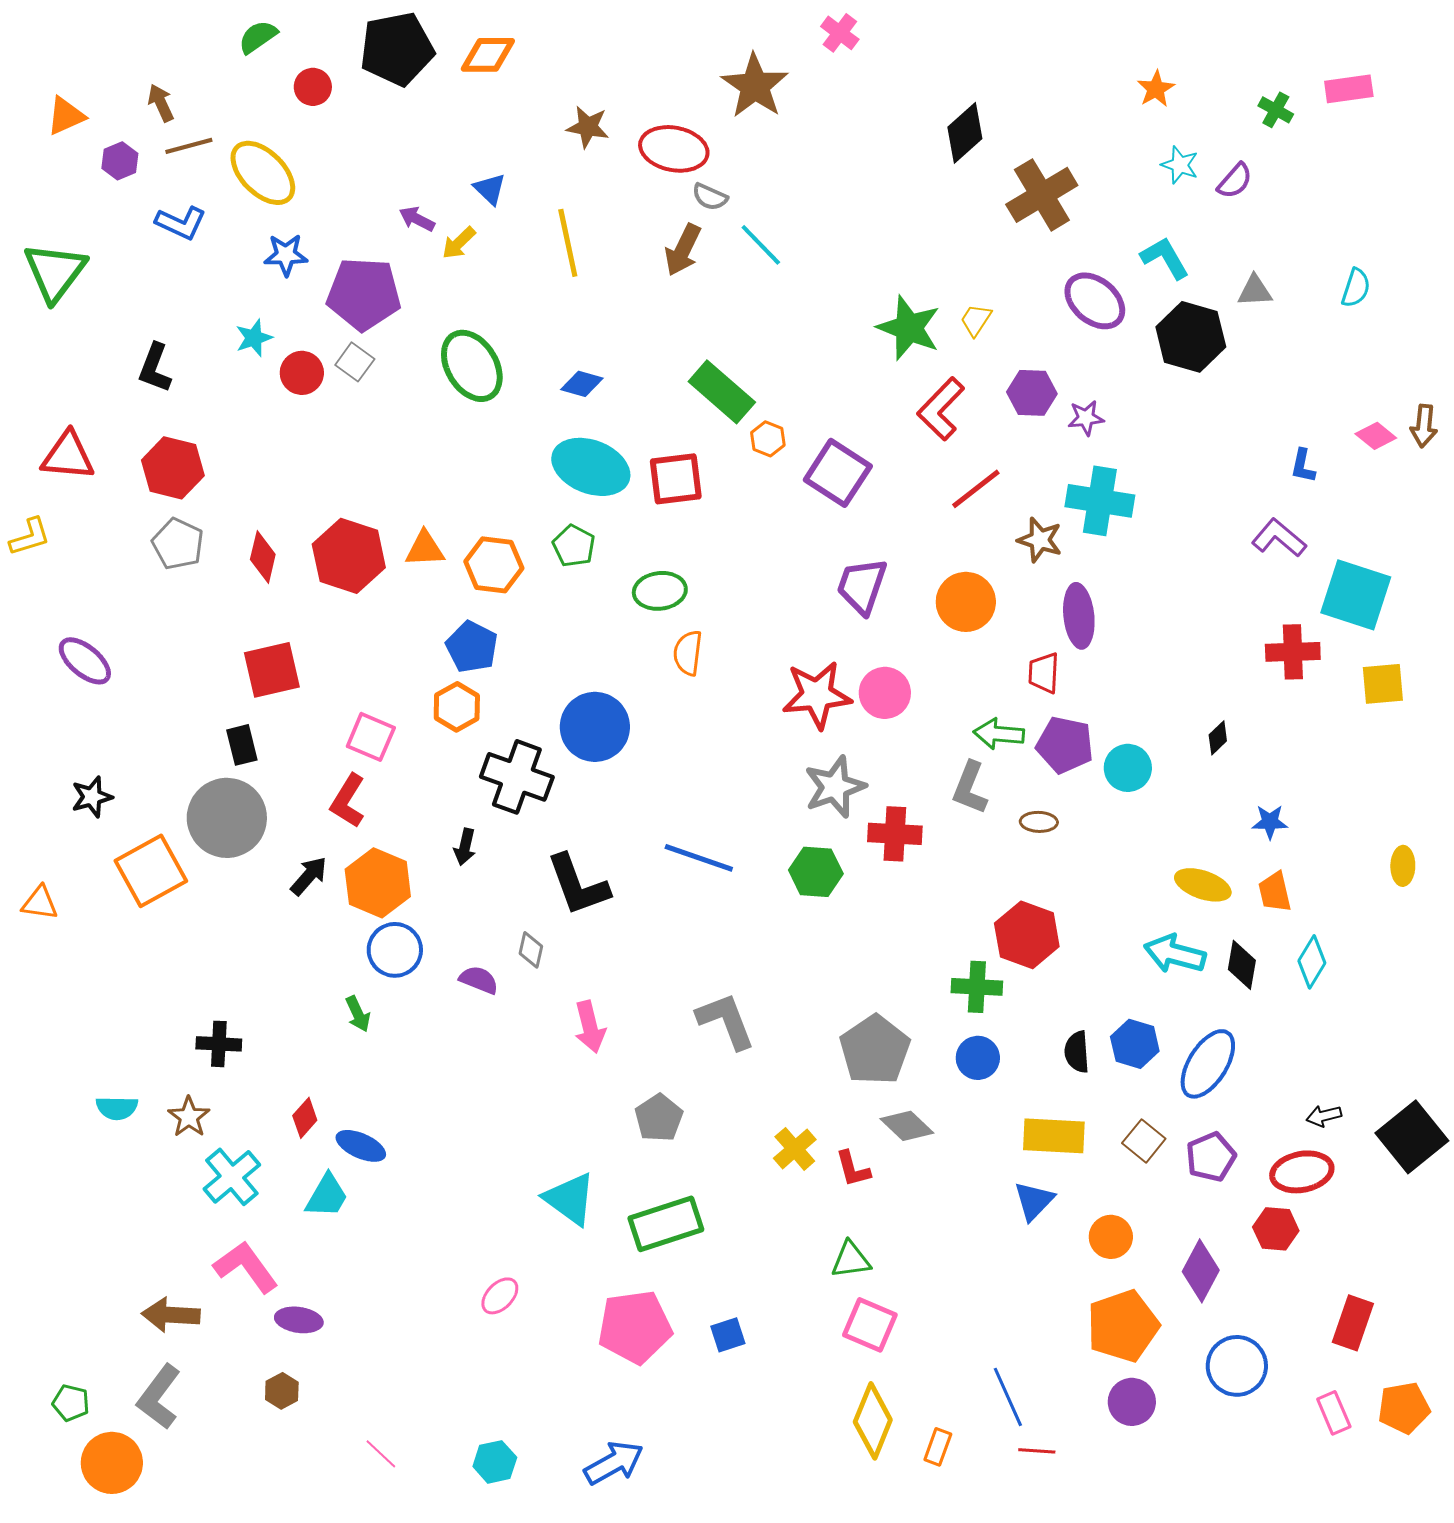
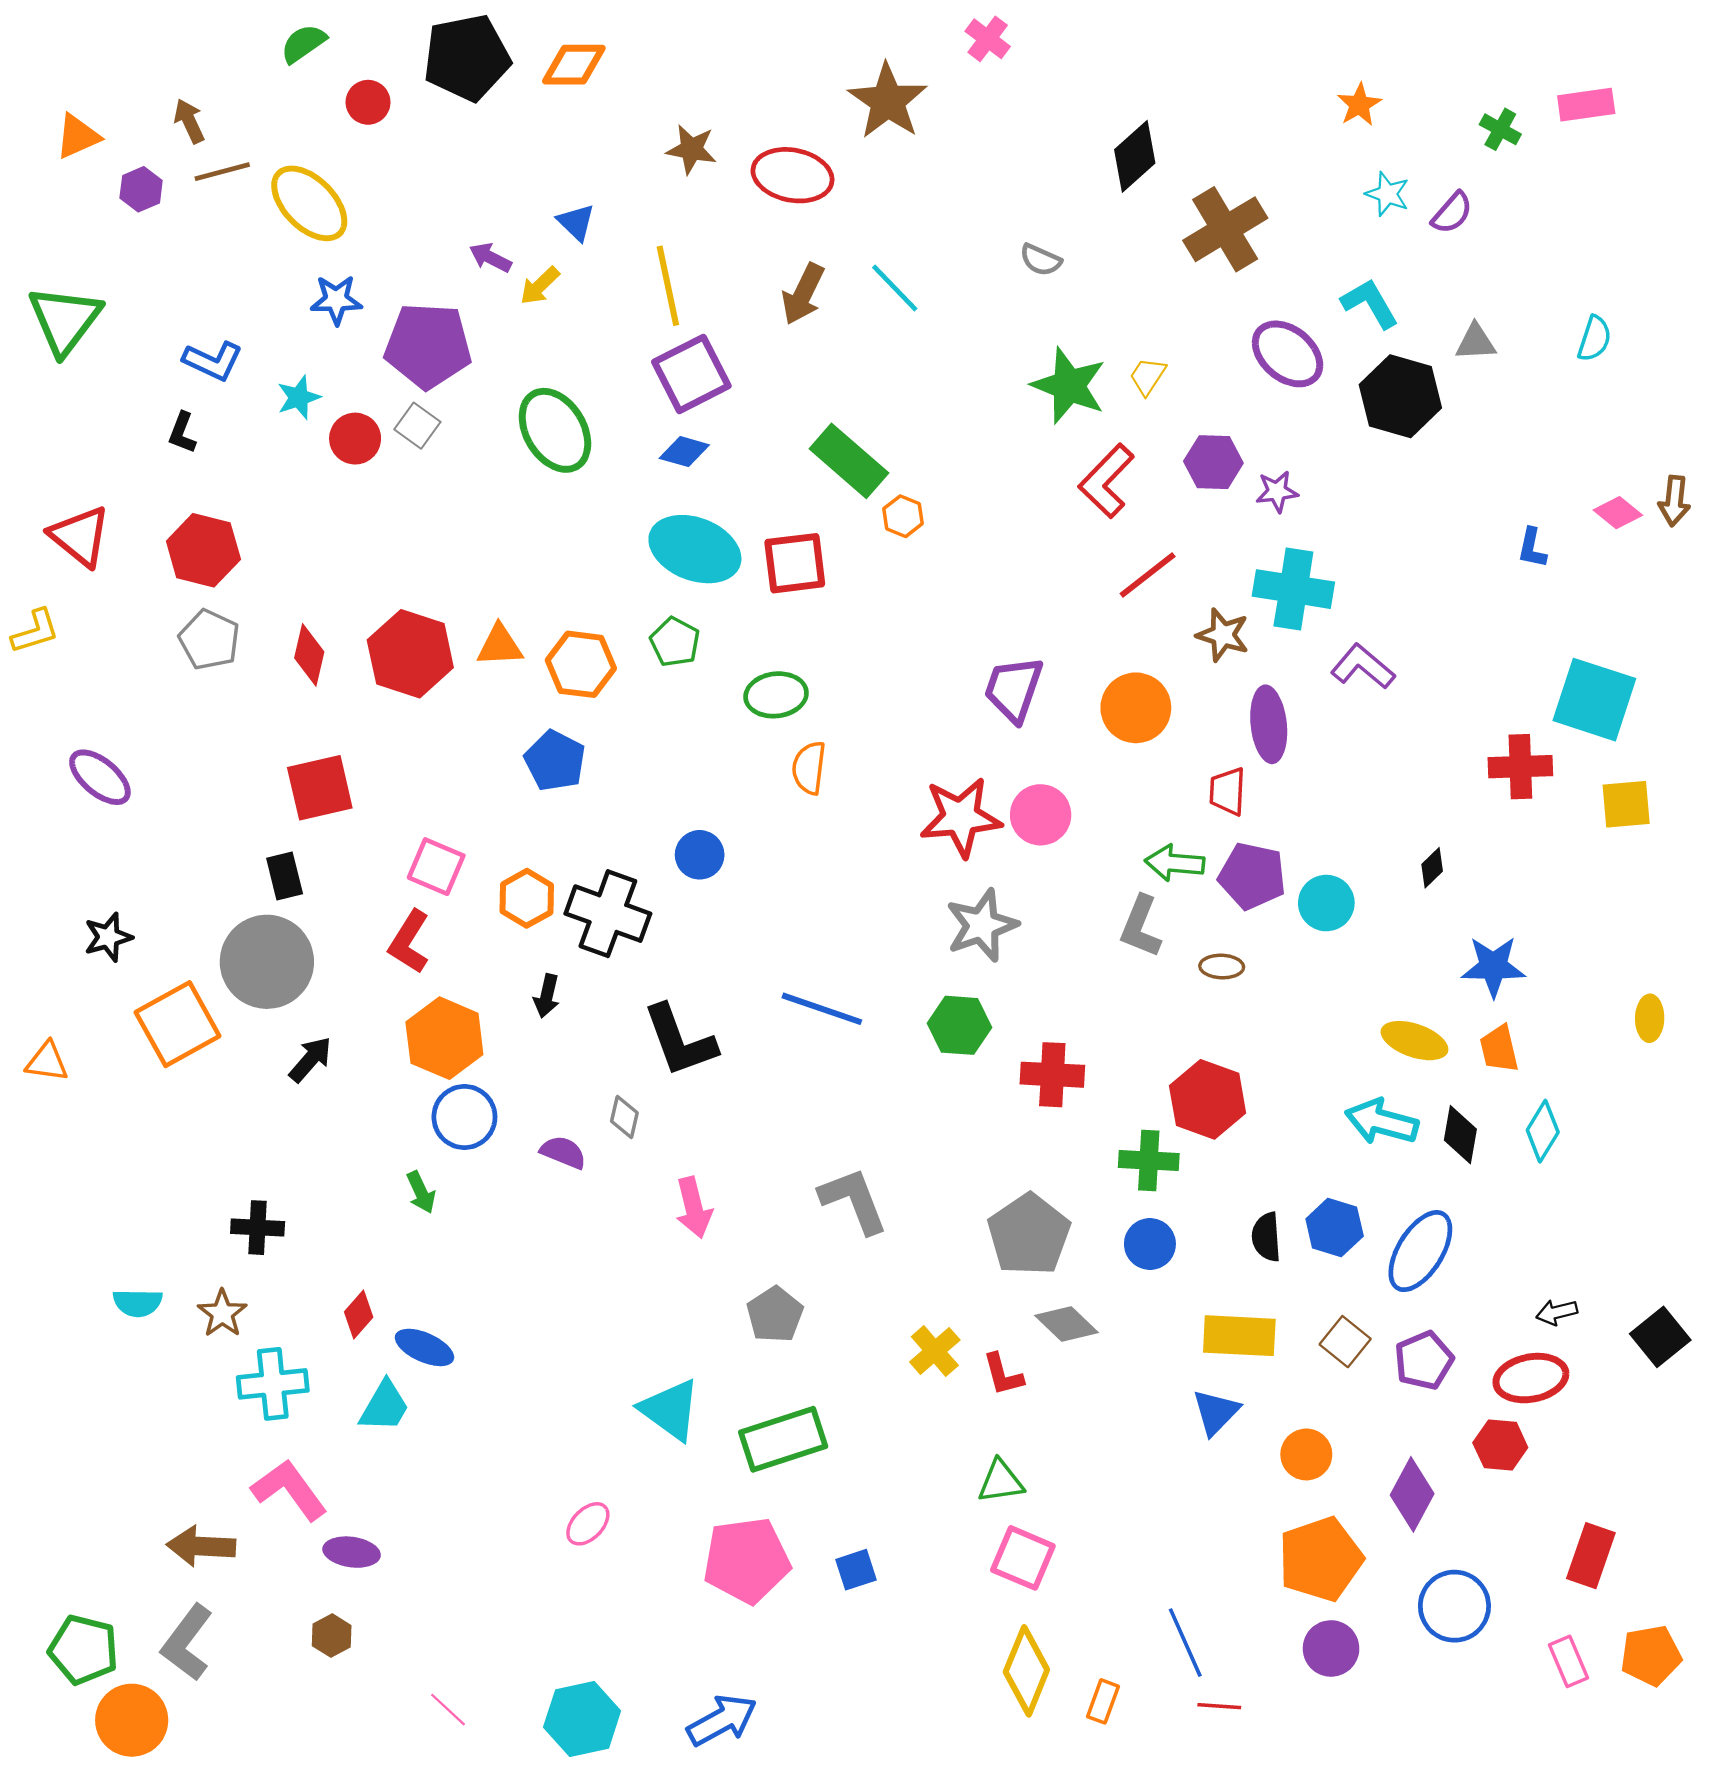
gray semicircle: (710, 197) -> (1041, 260), moved
blue L-shape: (181, 223) -> (213, 361), moved
black L-shape: (155, 368) -> (182, 433), size x0.7
red triangle: (68, 456) -> (80, 536), turned 34
purple square: (838, 473) -> (691, 374), moved, turned 30
purple L-shape: (1279, 538) -> (1363, 667), moved
orange hexagon: (457, 707) -> (527, 898), moved
blue circle: (595, 727) -> (700, 855), size x0.6
blue star: (1270, 822) -> (1493, 967), size x1.5
red cross: (895, 834) -> (1052, 1075), moved
black arrow: (309, 876) -> (310, 1059), moved
black square: (1412, 1137) -> (1660, 1337), size x0.7
cyan cross: (232, 1177) -> (273, 1384), turned 34
green pentagon: (71, 1403) -> (83, 1650), size x1.6
cyan hexagon: (495, 1462) -> (582, 1719), size x1.5

